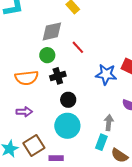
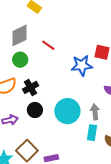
black cross: (58, 76) -> (30, 87), moved
black circle: (68, 100) -> (35, 110), moved
cyan circle: (67, 126) -> (67, 111), moved

